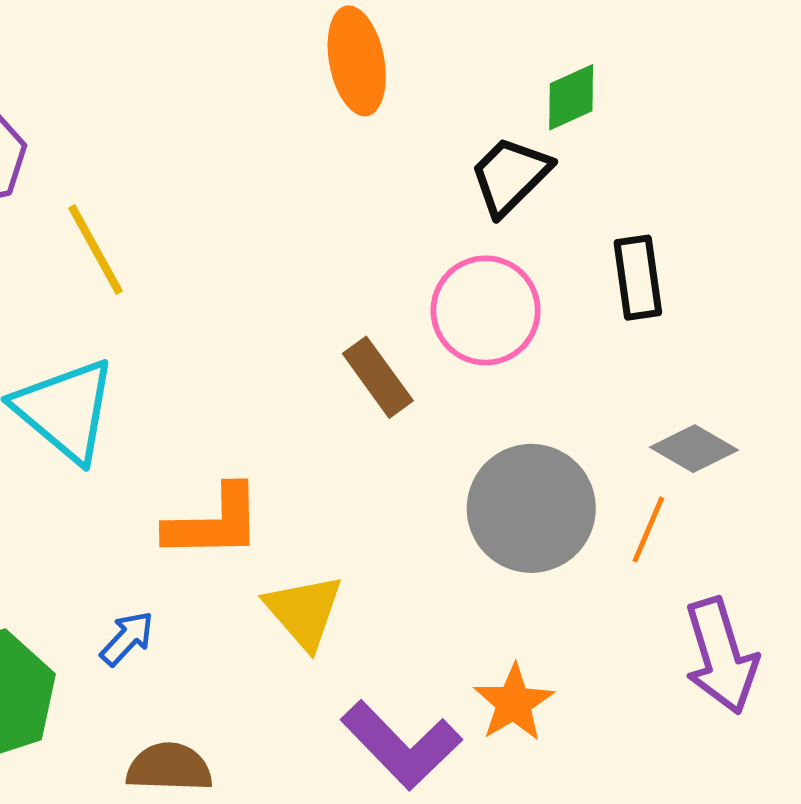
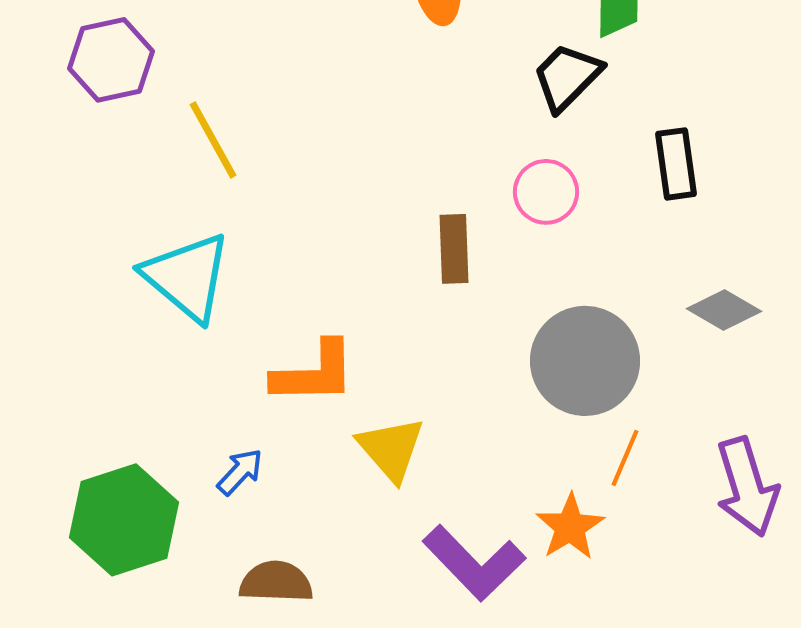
pink circle: (486, 310) -> (546, 192), size x0.7
brown rectangle: (378, 377) -> (454, 249), turned 34
orange line: (648, 529) -> (625, 458), moved

